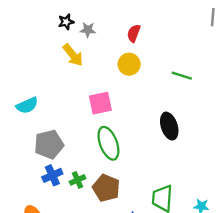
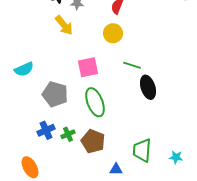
green line: (182, 76) -> (132, 65), moved
gray pentagon: (49, 144) -> (55, 94), moved, turned 30

